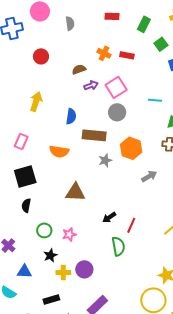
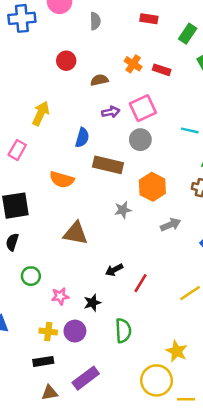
red circle: (41, 56) -> (66, 61), moved
purple arrow: (91, 85) -> (111, 112), moved
pink rectangle: (21, 142) -> (17, 150), moved
gray star: (105, 160) -> (123, 210), moved
pink star: (69, 234) -> (60, 296), moved
green semicircle: (118, 246) -> (123, 331), moved
black star: (50, 255) -> (92, 303), moved
black rectangle: (51, 299) -> (43, 361), moved

